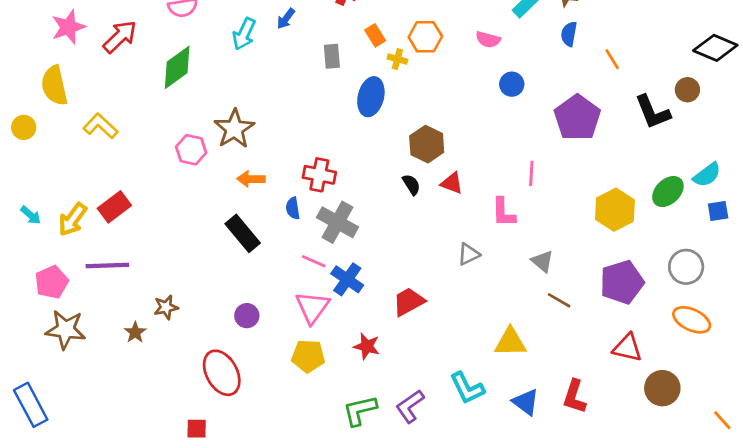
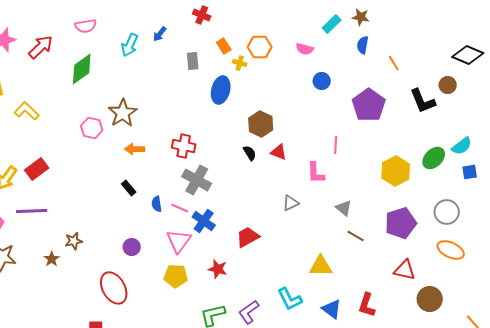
blue semicircle: (293, 208) -> (157, 204), moved
black rectangle: (243, 233) -> (129, 188), size x0.6

